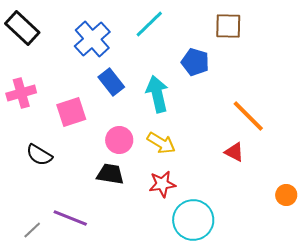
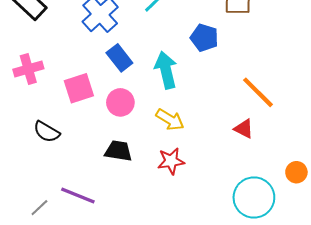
pink circle: (119, 140) -> (120, 102), moved
cyan circle: (193, 220) -> (254, 198), moved

